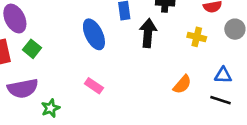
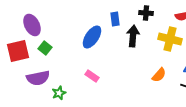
blue ellipse: (94, 34) -> (92, 37), turned 60
yellow cross: (197, 37) -> (170, 39), size x1.6

